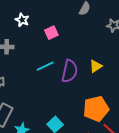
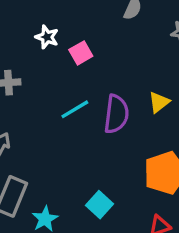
white star: (22, 20) -> (47, 37), moved

